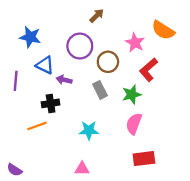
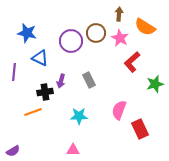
brown arrow: (97, 16) -> (119, 14), moved, turned -40
brown circle: (108, 62) -> (96, 33), moved
purple arrow: (64, 80) -> (61, 81), moved, turned -88
green star: (132, 94) -> (155, 84), moved
red rectangle: (144, 159) -> (140, 129), moved, turned 72
purple semicircle: (14, 170) -> (13, 151), turned -64

